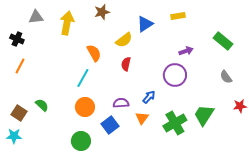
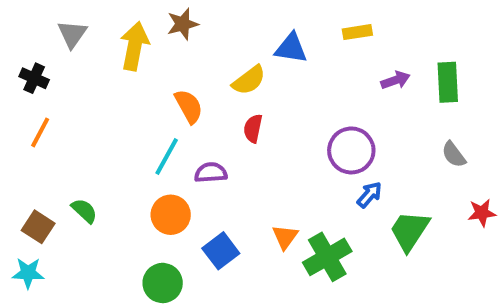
brown star: (102, 12) -> (183, 24), moved
gray triangle: (36, 17) -> (72, 34), turned -49
blue triangle: (145, 24) -> (291, 48), turned 42
green rectangle: (223, 41) -> (448, 82), turned 48
purple arrow: (186, 51) -> (395, 80), moved
blue arrow: (149, 97) -> (369, 195), moved
purple semicircle: (121, 103) -> (211, 173), moved
green cross: (175, 123) -> (327, 257), moved

